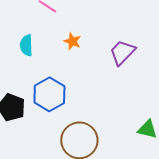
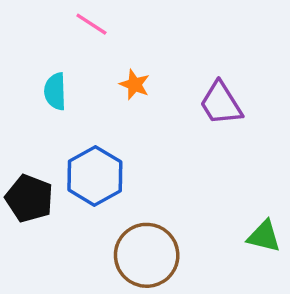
purple trapezoid: (122, 52) -> (221, 103), turned -76

